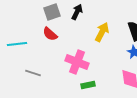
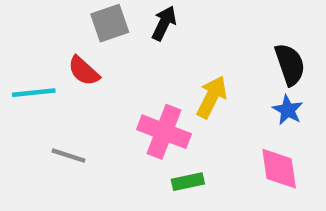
yellow arrow: (102, 32) -> (212, 97), moved
red semicircle: (50, 34) -> (84, 71), moved

